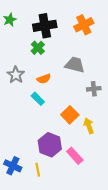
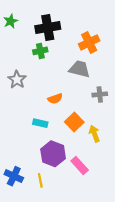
orange cross: (84, 25) -> (89, 42), moved
green cross: (38, 48) -> (40, 51), turned 32
orange semicircle: (44, 79) -> (55, 99), moved
cyan rectangle: (38, 99) -> (40, 123), moved, turned -32

